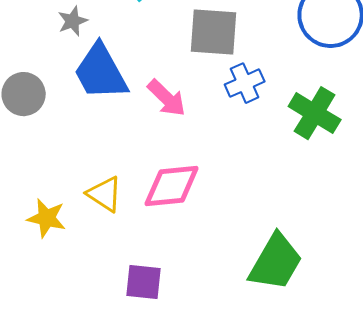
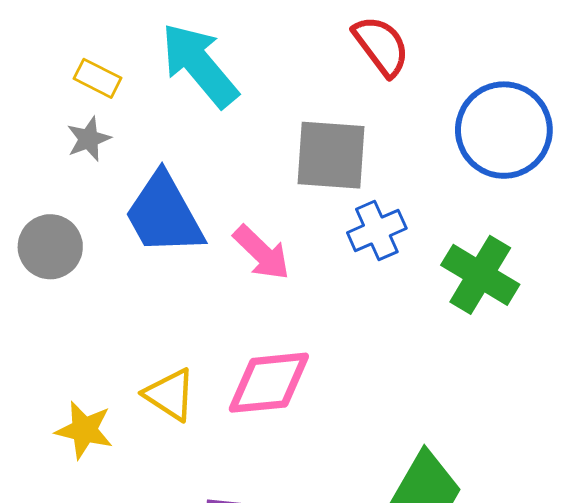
gray star: (73, 21) -> (89, 139), moved

